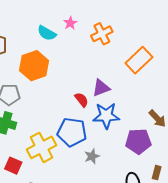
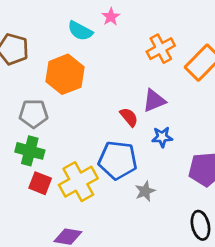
orange cross: (102, 34) -> (161, 49), moved
blue star: (106, 116) -> (162, 137), size x0.6
red square: (13, 166) -> (40, 183), moved

